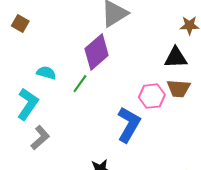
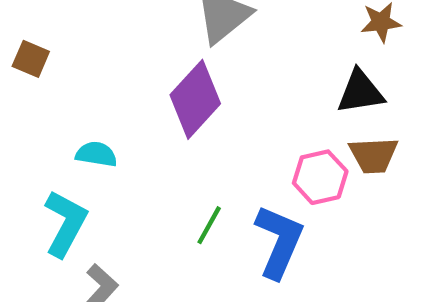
green line: (80, 84) -> (209, 225), moved

